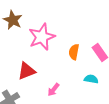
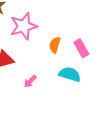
cyan semicircle: (91, 79) -> (70, 74), size x1.5

